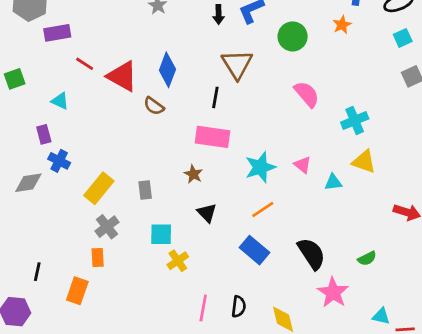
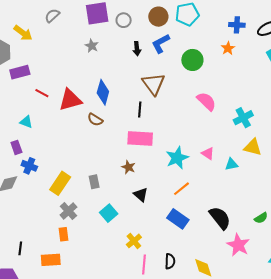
red triangle: (122, 76) -> (70, 100), turned -40
cyan square: (161, 234) -> (109, 213), turned -36
yellow cross: (178, 261) -> (134, 241), moved
orange rectangle: (77, 291) -> (51, 260), turned 72

